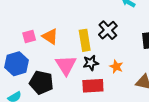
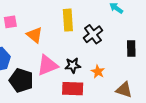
pink square: (29, 36) -> (10, 22), moved
yellow rectangle: (85, 40) -> (68, 20), moved
pink triangle: (66, 65) -> (48, 65), turned 35

